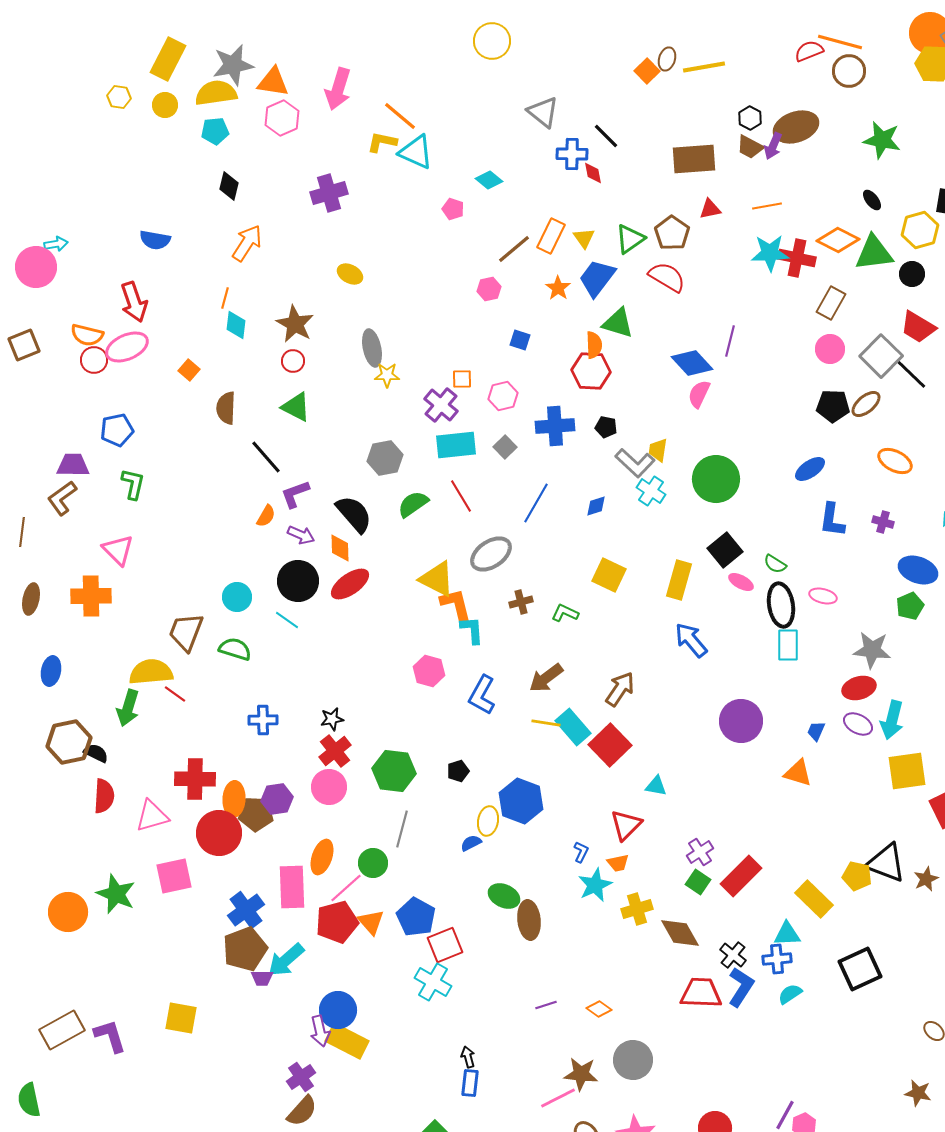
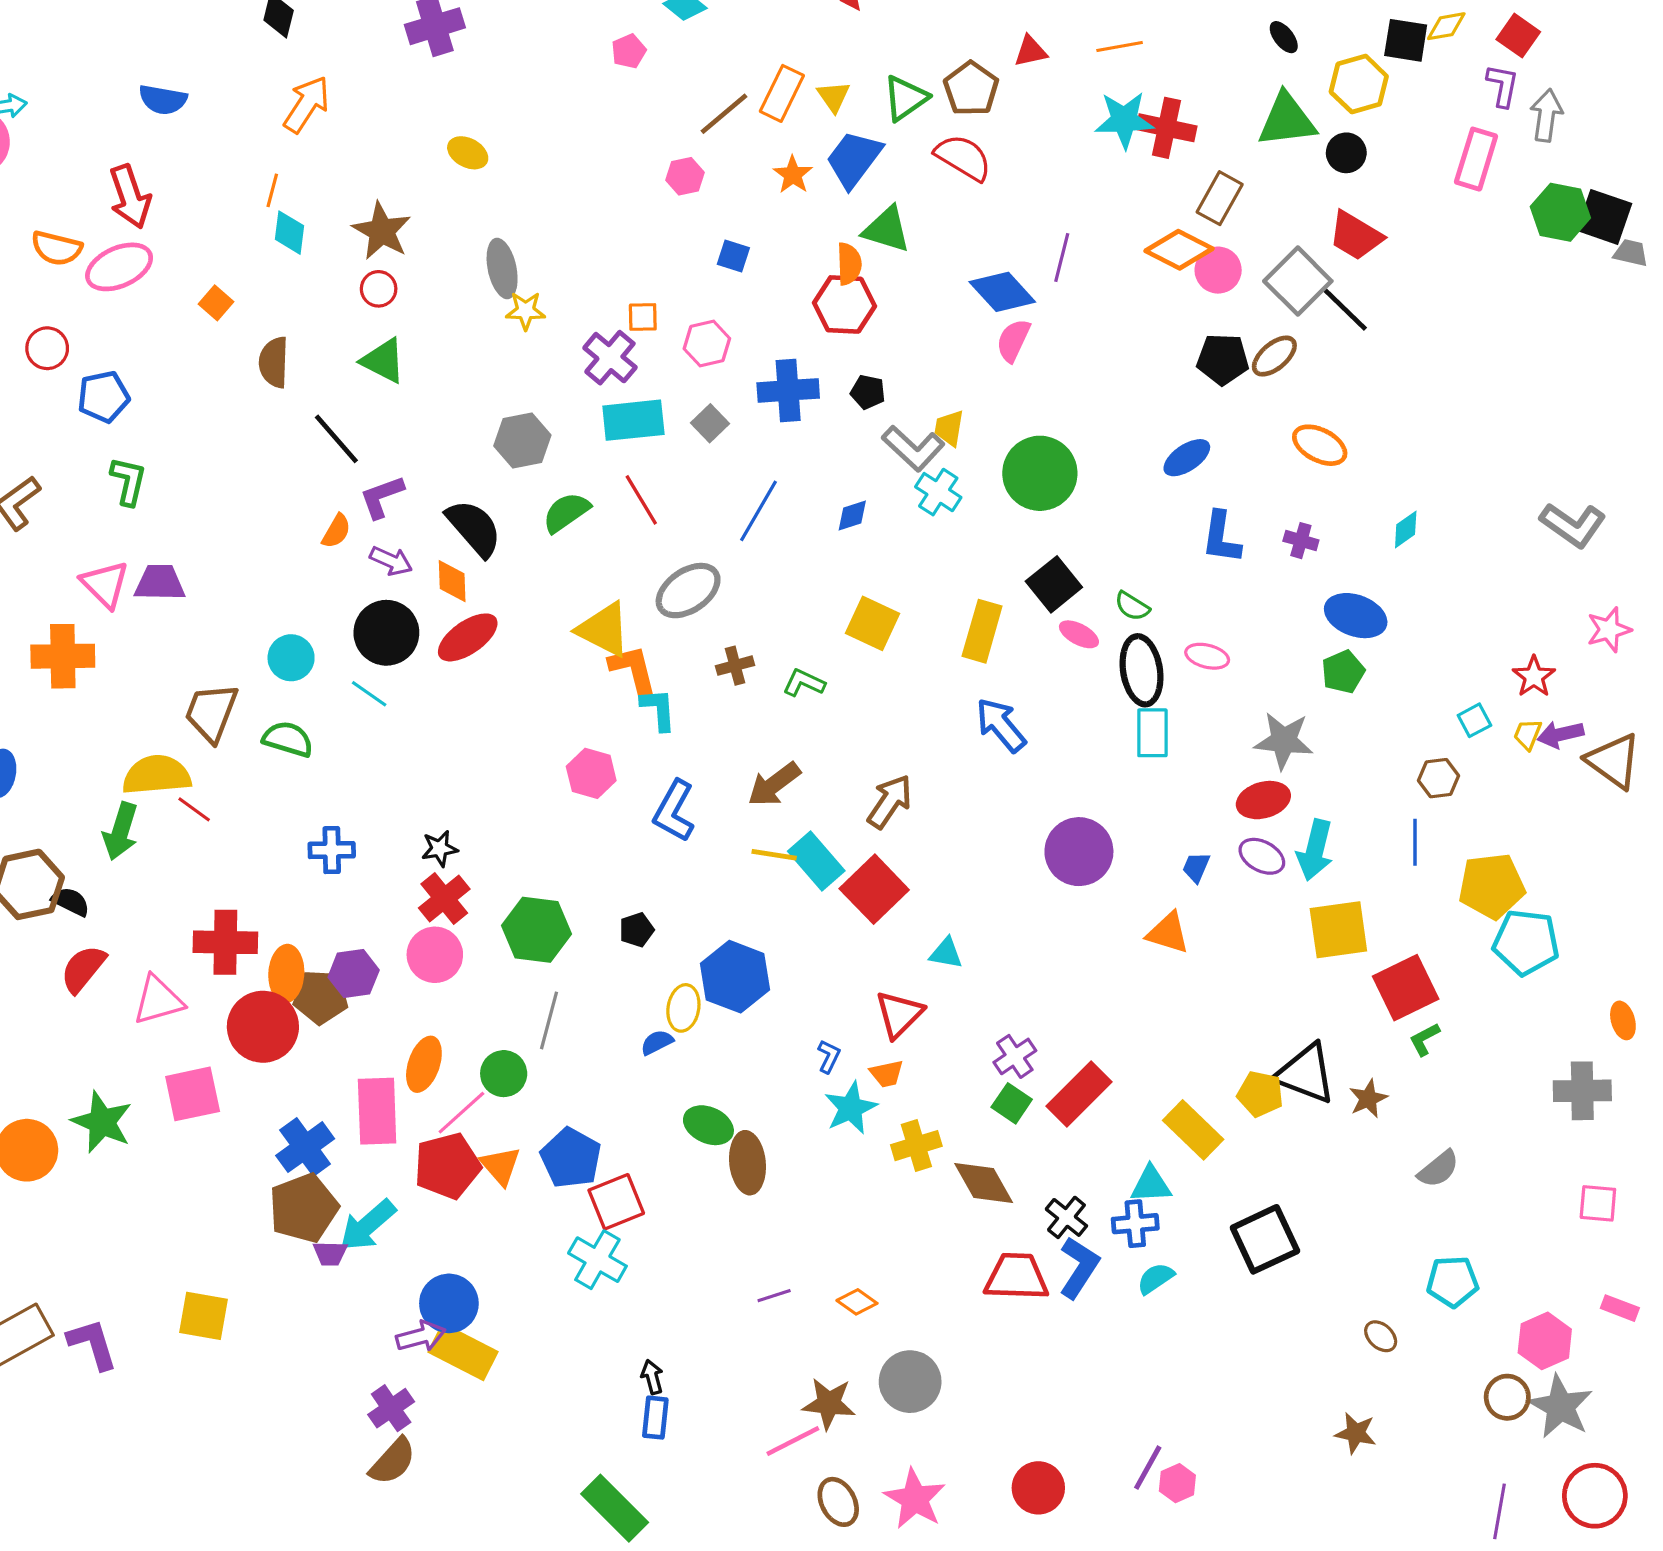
pink pentagon: (453, 209) -> (629, 51), turned 30
orange diamond: (838, 240) -> (1179, 250), moved
red circle: (94, 360) -> (47, 348), moved
purple trapezoid: (73, 465) -> (160, 583), moved
red semicircle: (104, 796) -> (83, 969), turned -144
purple arrow: (320, 1031) -> (421, 1336), turned -92

